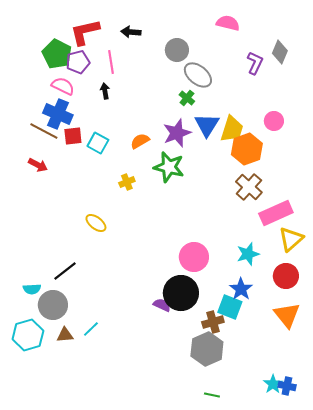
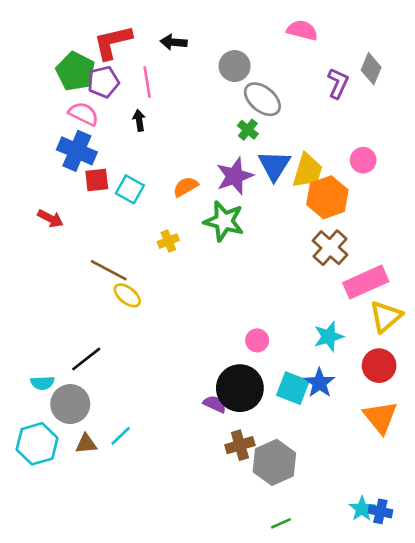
brown line: (44, 131) -> (109, 270), moved
pink circle: (194, 257) -> (257, 340), size x0.6
cyan square: (230, 307) -> (293, 388), moved
brown cross: (213, 322) -> (240, 445), moved
green line: (212, 395) -> (281, 523), turned -35

